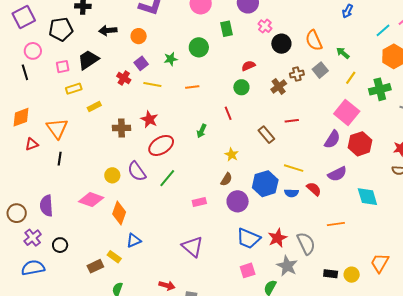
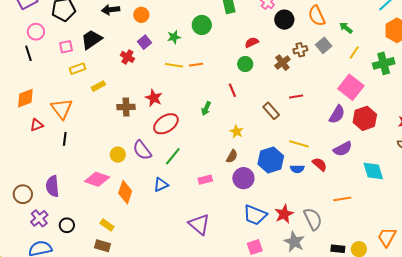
yellow line: (152, 84) -> (174, 65), moved
blue triangle: (134, 240) -> (161, 185), moved
yellow rectangle: (114, 257) -> (107, 225), moved
brown rectangle: (95, 266) -> (103, 246), turned 42

